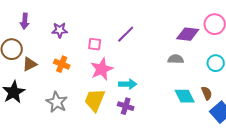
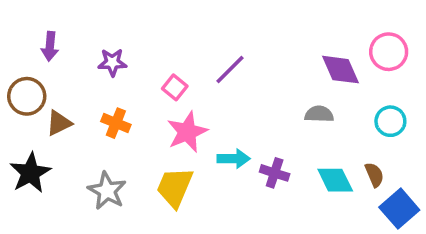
purple diamond: (188, 34) -> (340, 70), turned 60
pink square: (95, 44) -> (175, 87), turned 32
purple cross: (126, 106) -> (275, 173), moved

